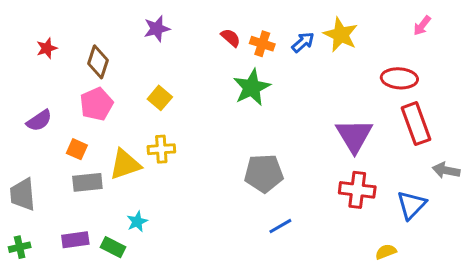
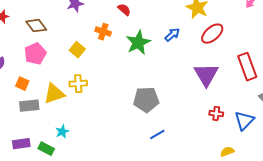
blue arrow: (303, 42) -> (172, 35), moved
orange cross: (262, 44) -> (103, 32), moved
brown diamond: (98, 62) -> (36, 26), turned -55
red ellipse: (399, 78) -> (212, 34), moved, turned -45
red cross: (357, 190) -> (216, 114), moved, size x0.6

